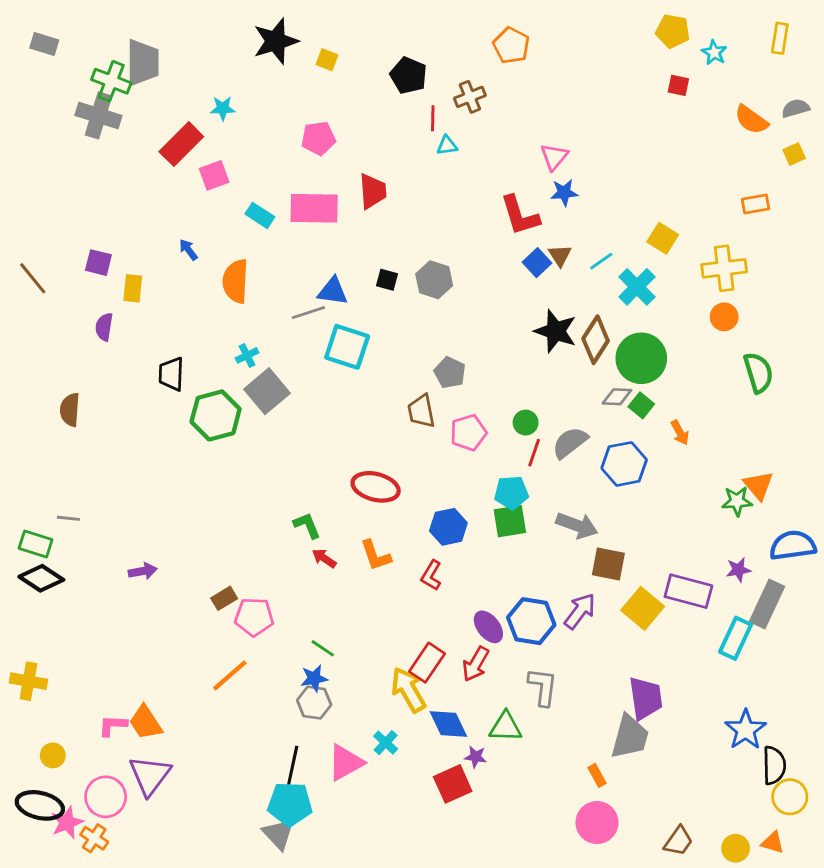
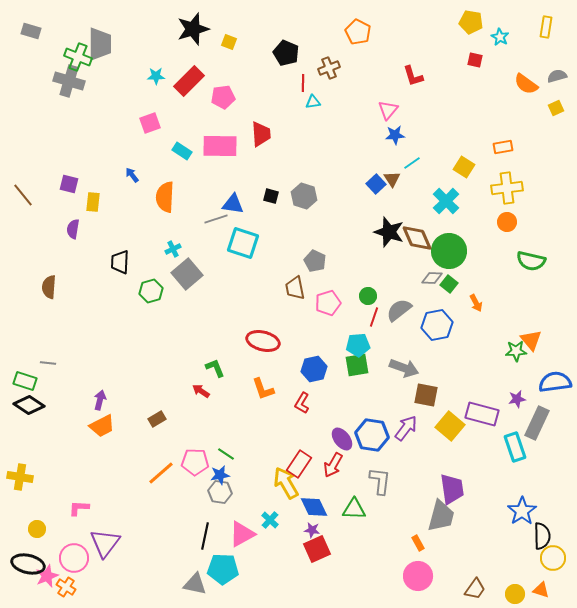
red rectangle: (181, 144) -> (189, 81), moved
orange rectangle: (756, 204) -> (503, 147), moved
red L-shape: (520, 215) -> (413, 76), moved, size x0.7
cyan line: (601, 261) -> (412, 163), moved
brown diamond: (596, 340) -> (417, 238), turned -56
green semicircle: (758, 373) -> (531, 261), turned 120
green hexagon: (216, 415) -> (151, 291), size x0.7
red arrow: (324, 558) -> (201, 391), moved
purple arrow: (143, 571) -> (100, 400), turned -66
pink pentagon: (254, 617) -> (195, 462), moved
cyan rectangle: (736, 638) -> (515, 447), turned -44
orange trapezoid: (146, 723) -> (102, 426), moved, turned -84
purple star: (476, 757) -> (312, 530), moved
cyan pentagon: (290, 804) -> (223, 569), moved
gray triangle: (278, 834) -> (195, 584), turned -35

